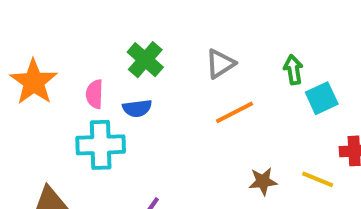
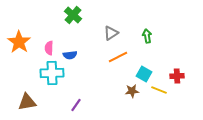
green cross: (145, 60) -> (73, 15), moved
cyan square: (322, 98) -> (144, 74), moved, turned -35

